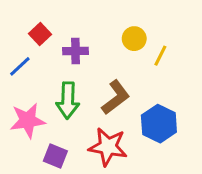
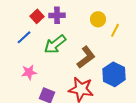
purple cross: (76, 51) -> (57, 15), moved
green arrow: (68, 100) -> (55, 44), moved, turned 50
pink star: (28, 120) -> (29, 72), size x0.7

